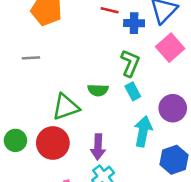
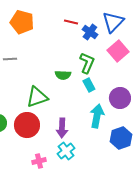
blue cross: (134, 23) -> (90, 32), turned 35
green semicircle: (98, 90) -> (63, 75), moved

